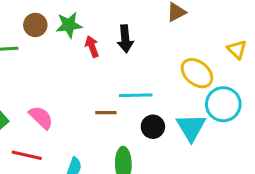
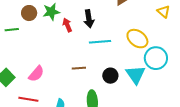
yellow triangle: (237, 50) -> (164, 12), moved
cyan line: (136, 95) -> (100, 42), moved
pink semicircle: (41, 117) -> (36, 74), turned 90

